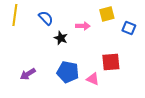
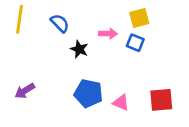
blue square: (129, 28) -> (135, 43), moved
red square: (111, 62) -> (161, 100), moved
purple arrow: (28, 74) -> (25, 91), moved

